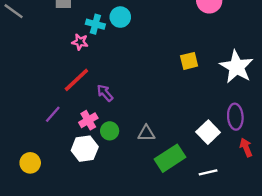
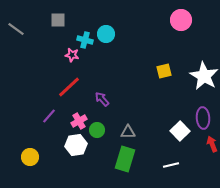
purple arrow: (105, 93) -> (102, 99), moved
green rectangle: (170, 158) -> (125, 159), moved, turned -40
white line: (208, 172) -> (171, 165), moved

